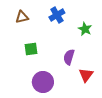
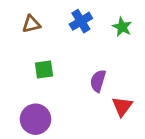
green star: (85, 29) -> (122, 27), moved
purple circle: (43, 82) -> (36, 119), moved

